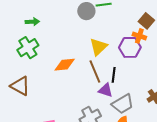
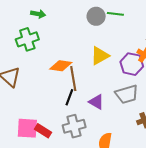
brown line: (95, 71) -> (73, 79), moved
black line: (114, 75) -> (69, 97), moved
gray trapezoid: (123, 104) -> (127, 94), moved

